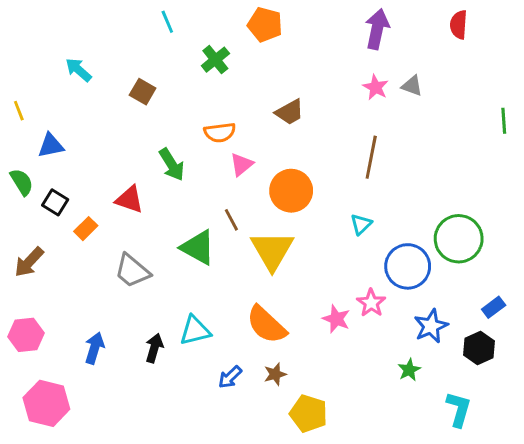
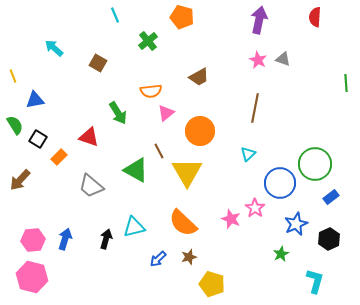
blue rectangle: (494, 307) -> (331, 197), moved
pink hexagon: (26, 335) -> (33, 240), moved

